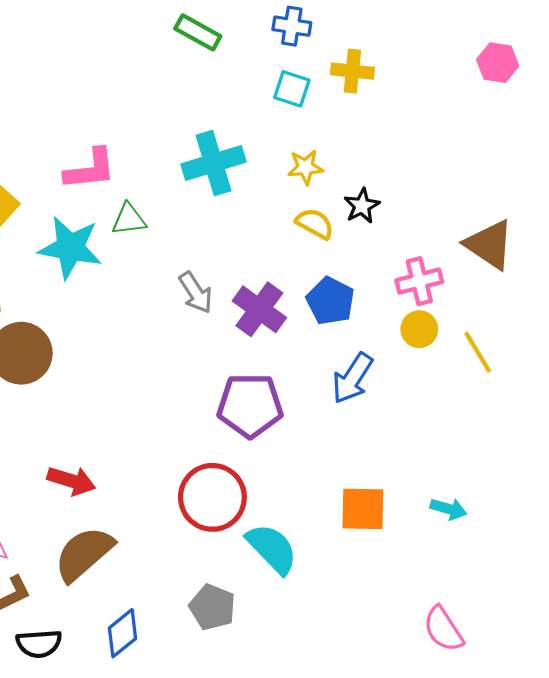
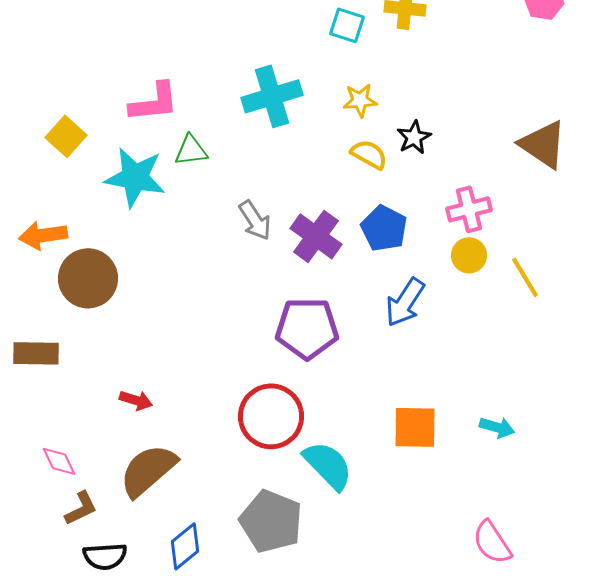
brown triangle: (489, 245) -> (543, 144), moved
red arrow: (71, 481) -> (136, 400), size x0.7
gray pentagon: (212, 607) -> (271, 521), size x1.4

